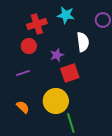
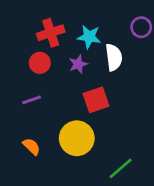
cyan star: (66, 15) -> (89, 37), moved
purple star: (57, 55) -> (78, 64), moved
green line: (71, 123) -> (121, 168), moved, turned 66

